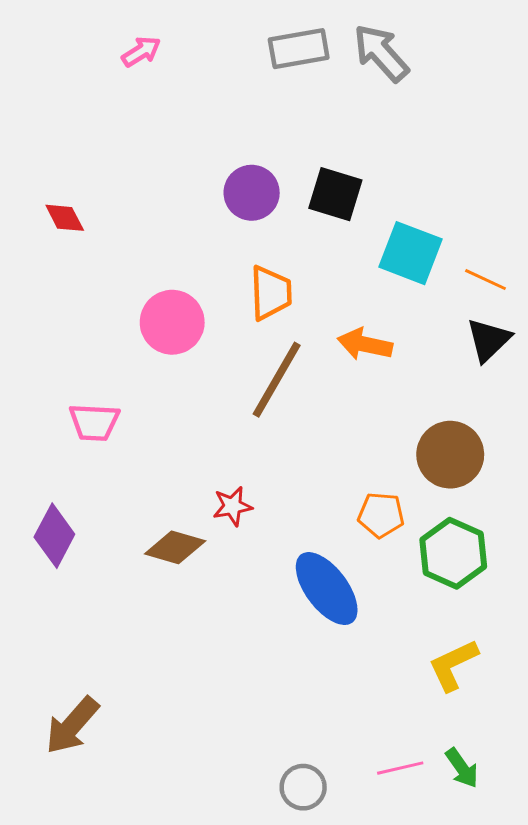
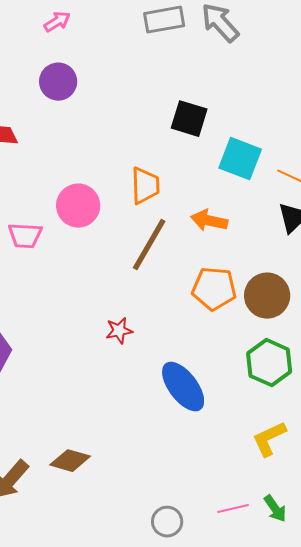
purple circle: (252, 193) -> (58, 82), moved
pink trapezoid: (94, 422) -> (25, 236), moved
orange pentagon: (381, 515) -> (214, 289), moved, size x1.4
brown diamond: (175, 547) -> (70, 461), moved

